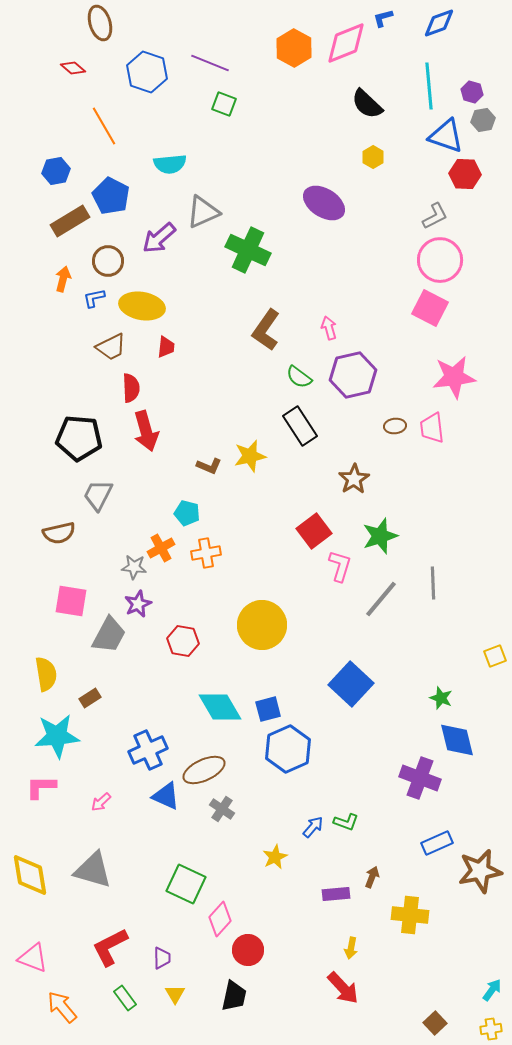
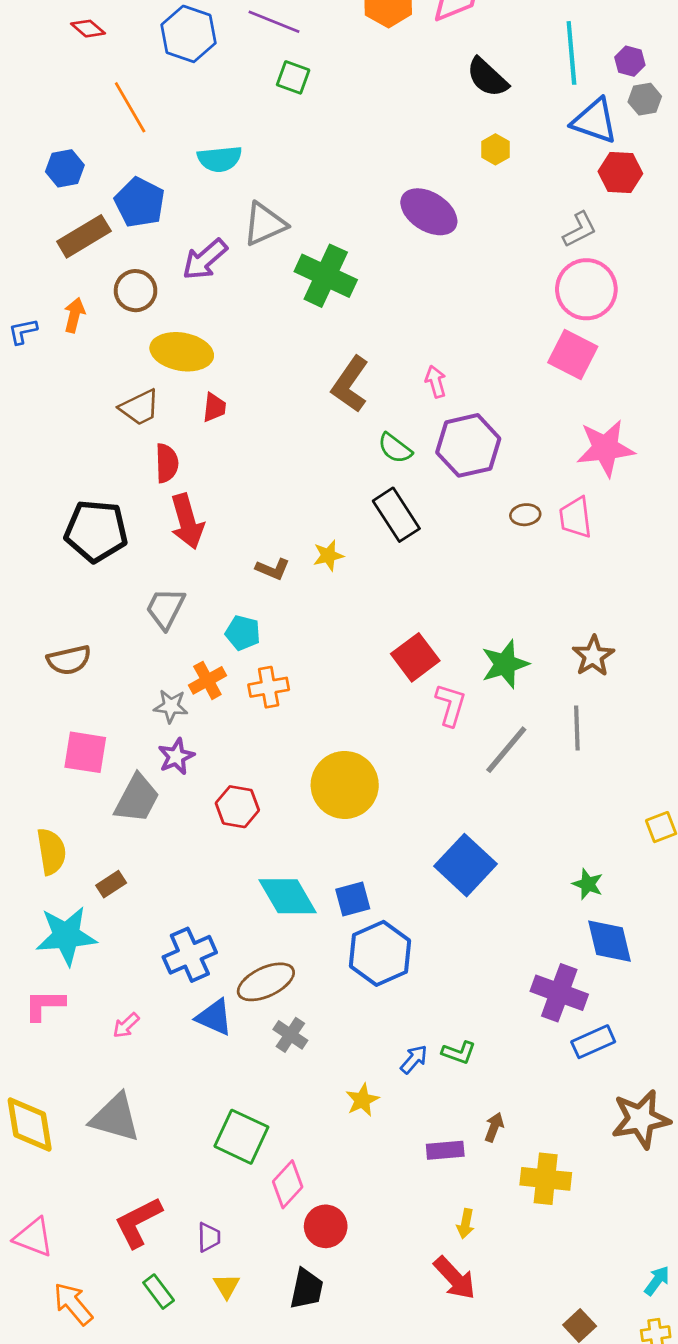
blue L-shape: (94, 298) -> (23, 331), moved
yellow star: (250, 456) -> (328, 555), size x0.7
brown star: (354, 479) -> (593, 656), moved
gray trapezoid: (98, 495) -> (165, 608), moved
blue rectangle: (437, 843) -> (593, 1042), moved

